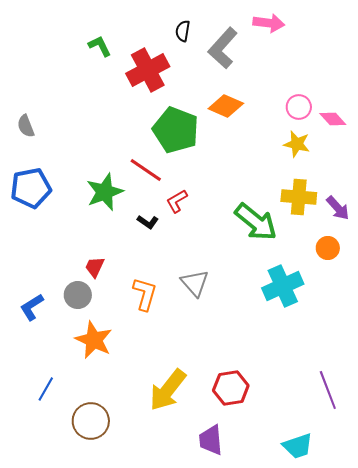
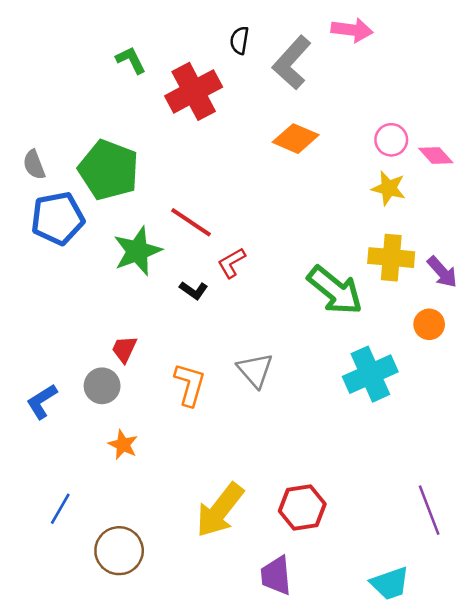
green pentagon: (176, 130) -> (109, 170), moved
blue pentagon: (31, 188) -> (58, 218), moved
orange star: (94, 340) -> (123, 445), size x0.6

